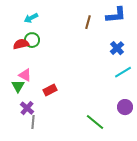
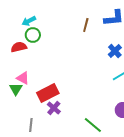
green circle: (32, 40) -> (33, 35), moved
red rectangle: (50, 90) -> (48, 93), size x1.5
purple cross: (27, 108) -> (54, 108), moved

